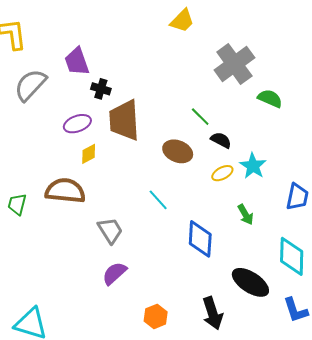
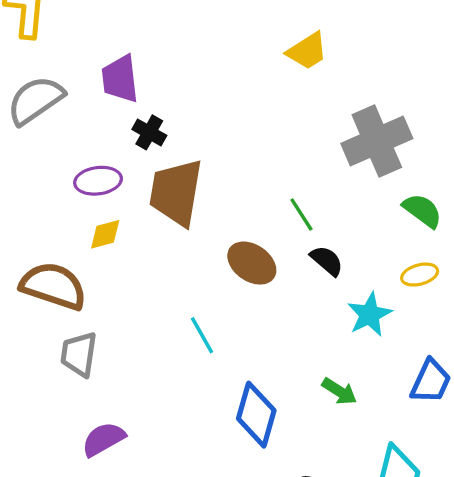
yellow ellipse: (222, 173) -> (420, 275), moved
green arrow: (245, 215) -> (339, 391), turned -40
gray trapezoid: (110, 231) -> (79, 354), moved, turned -152

